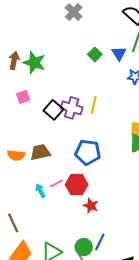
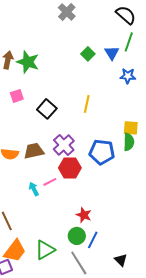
purple cross: (72, 108) -> (64, 145), moved, turned 30
blue pentagon: (88, 152) -> (102, 152), moved
red hexagon: (77, 185) -> (70, 168), moved
red star: (91, 206) -> (84, 215), moved
green circle: (84, 247) -> (77, 236), moved

